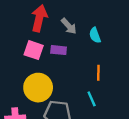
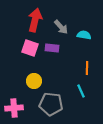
cyan semicircle: (95, 35) -> (84, 35), turned 120
yellow circle: (38, 88) -> (34, 81), size x0.6

